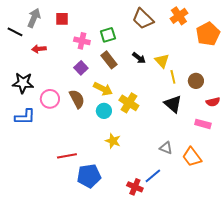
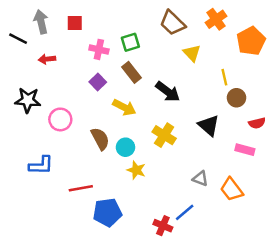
gray arrow: (34, 18) -> (41, 22), turned -36
black arrow: (139, 58) -> (168, 92), moved, size x1.5
yellow triangle: (162, 61) -> (192, 53), moved
yellow line: (173, 77) -> (224, 77), moved
brown semicircle: (77, 99) -> (100, 139), moved
yellow cross: (129, 103) -> (164, 135), moved
cyan circle: (104, 111) -> (125, 147), moved
blue L-shape: (25, 117) -> (41, 165), moved

